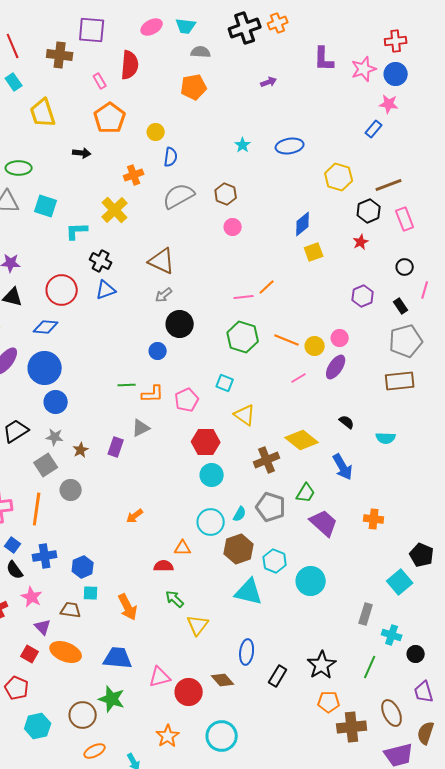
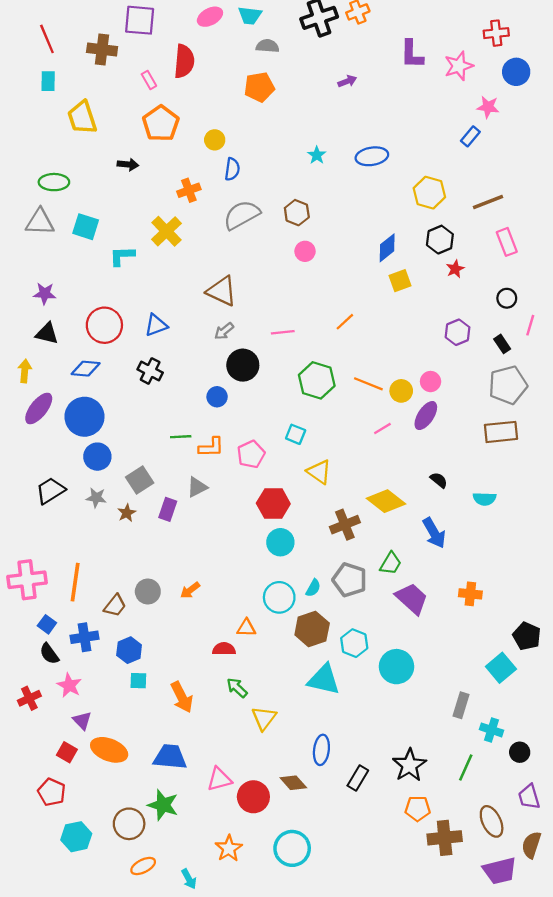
blue circle: (396, 74) -> (516, 72), moved
cyan rectangle: (14, 82) -> (48, 81), turned 36
black hexagon: (369, 211) -> (440, 240), moved
black cross: (101, 261) -> (150, 371), moved
pink line: (244, 297) -> (283, 332), moved
gray square: (46, 465) -> (140, 480), moved
gray circle: (71, 490) -> (148, 592), moved
brown trapezoid: (71, 610) -> (115, 606), moved, turned 120

